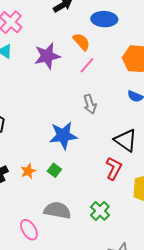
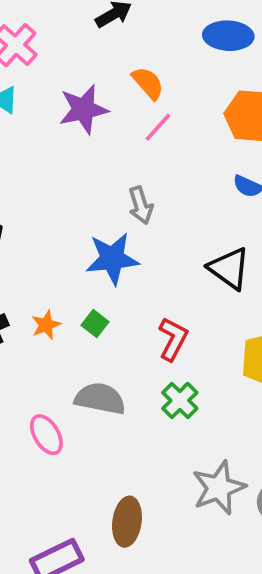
blue ellipse: (104, 19) -> (228, 36), moved
gray arrow: (90, 104) -> (141, 205), moved
red L-shape: (114, 168) -> (173, 339), moved

